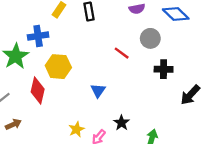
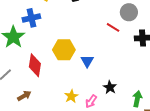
red line: (122, 53) -> (113, 27), moved
yellow hexagon: (58, 67) -> (64, 50), moved
brown arrow: (13, 124) -> (24, 96), moved

